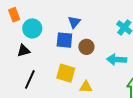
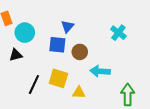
cyan arrow: (117, 60) -> (100, 71), moved
black line: (30, 79) -> (34, 84), moved

